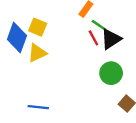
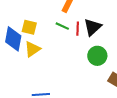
green line: (99, 25) -> (62, 26), moved
red line: (93, 38) -> (78, 29), turned 40

